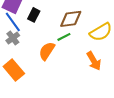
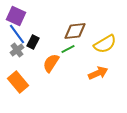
black rectangle: (34, 15) -> (33, 42), moved
orange arrow: (94, 61) -> (98, 73), turned -84

